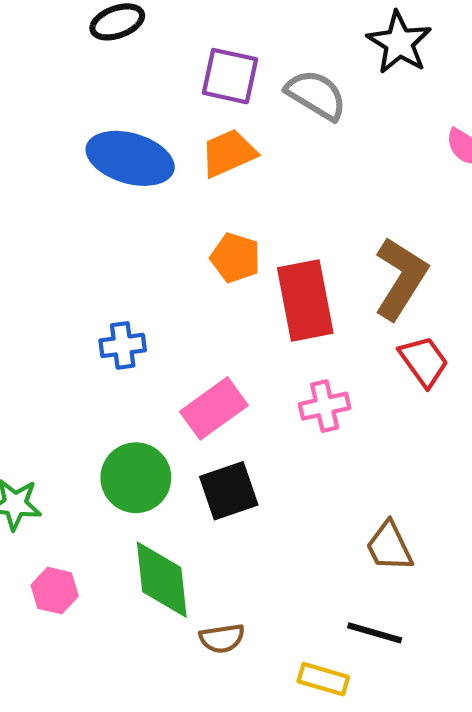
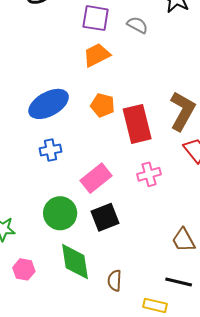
gray semicircle: (316, 95) -> (137, 25), size x0.7
blue ellipse: (130, 158) -> (49, 104), moved, turned -42
brown semicircle: (222, 638) -> (115, 281), moved, turned 105

